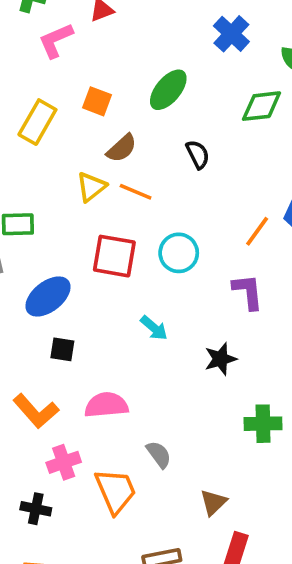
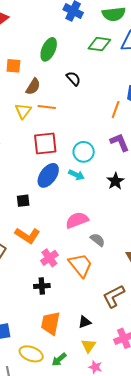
green diamond: (262, 106) -> (99, 44), turned 30
cyan circle: (179, 253) -> (84, 152), moved
blue ellipse: (48, 296) -> (48, 175), moved
black square: (62, 349) -> (23, 201), moved
pink semicircle: (106, 405) -> (77, 220), moved

